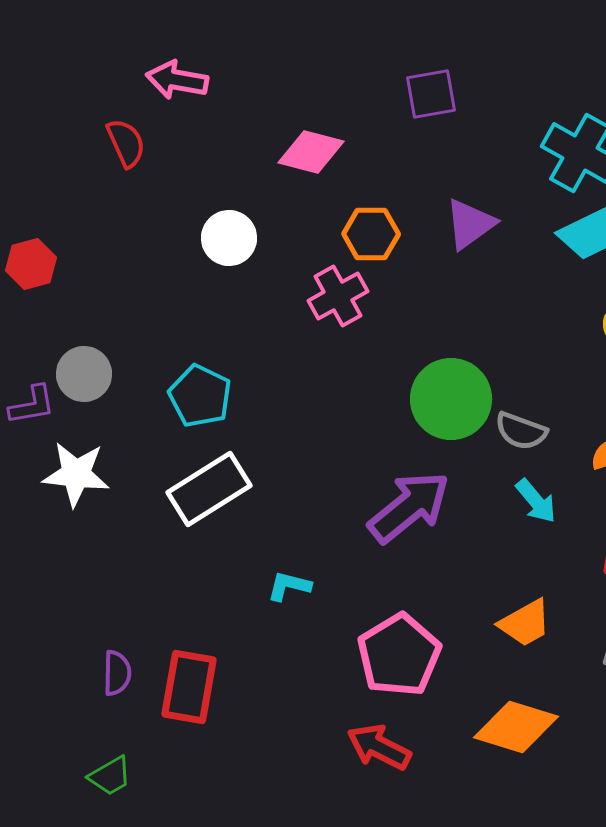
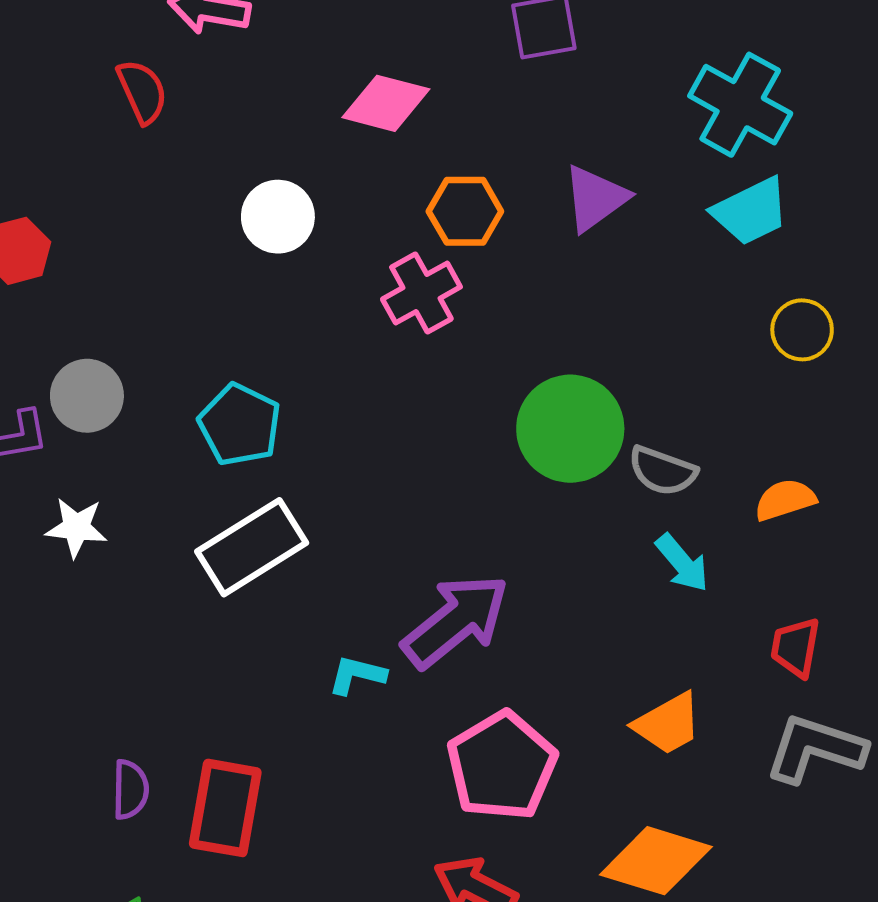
white star: (76, 474) -> (76, 527), size x0.7
purple arrow: (409, 507) -> (456, 621), moved

